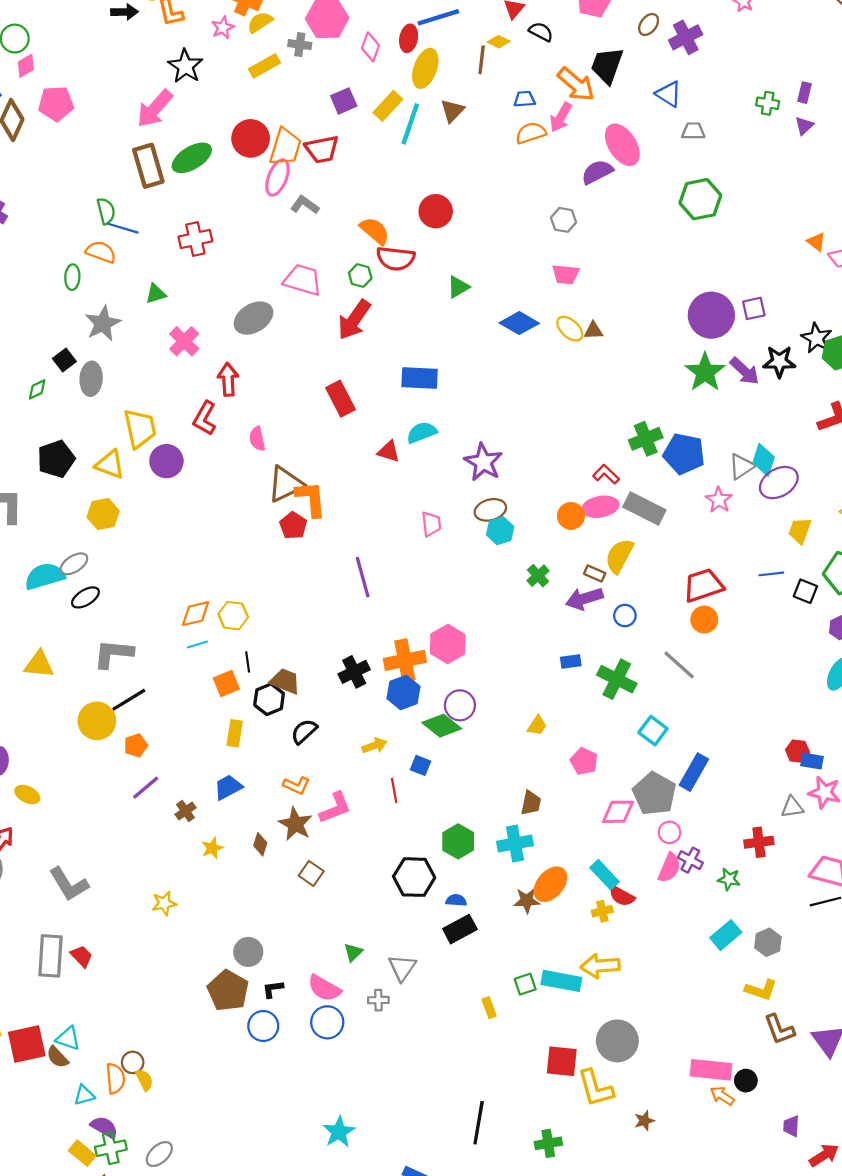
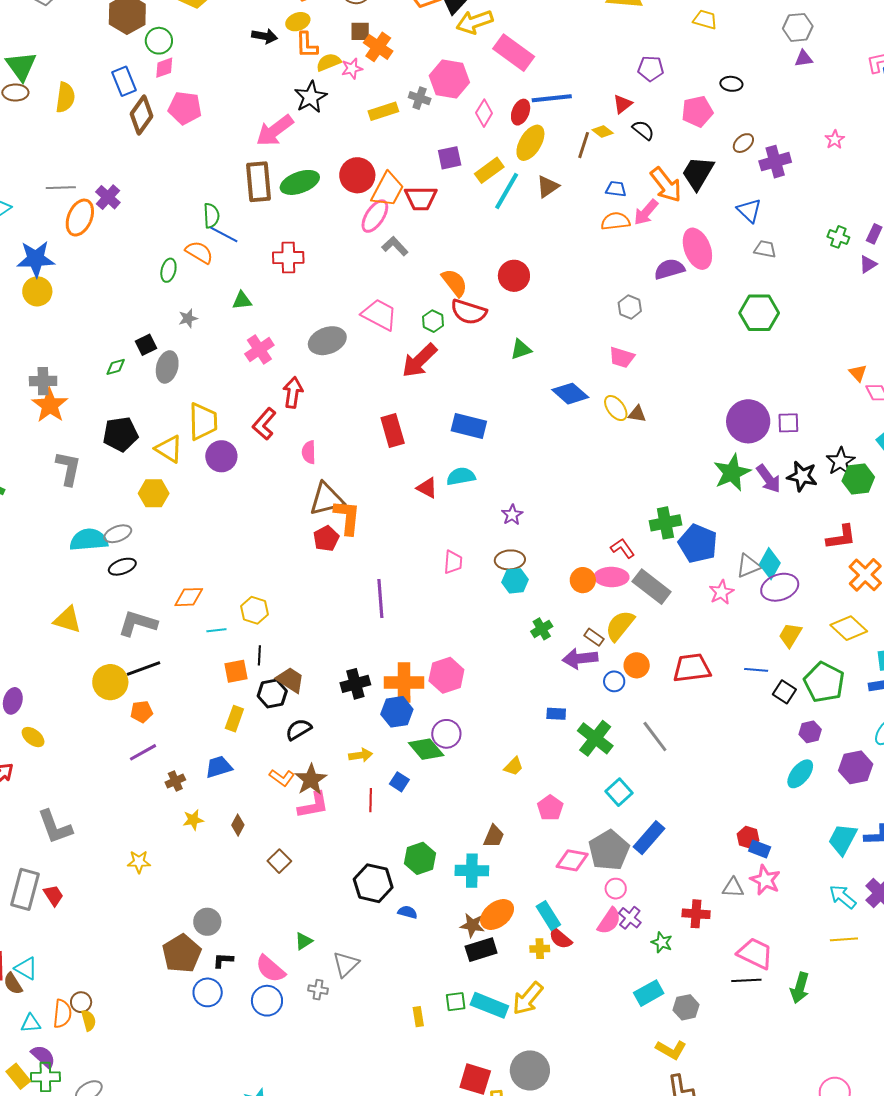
yellow semicircle: (260, 22) -> (329, 62), moved
gray star: (103, 324) -> (188, 318), size x0.6
purple star: (483, 462) -> (512, 515), size x0.6
orange diamond: (196, 614) -> (189, 597), moved
orange circle: (704, 620) -> (637, 665), moved
brown star: (295, 824) -> (311, 780), moved
black rectangle: (460, 929) -> (481, 950), moved
yellow arrow: (600, 966) -> (528, 999), turned -57

